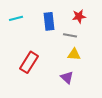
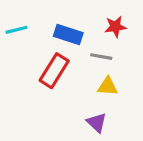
blue rectangle: (49, 21) -> (68, 35), turned -66
red rectangle: (29, 62) -> (54, 71), moved

